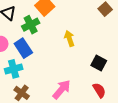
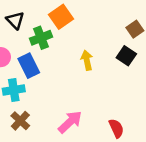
black square: (99, 63) -> (126, 56), moved

